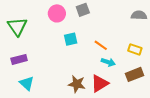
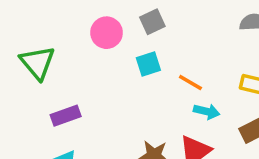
cyan square: (71, 39) -> (148, 64), moved
purple rectangle: (19, 59) -> (66, 116), moved

